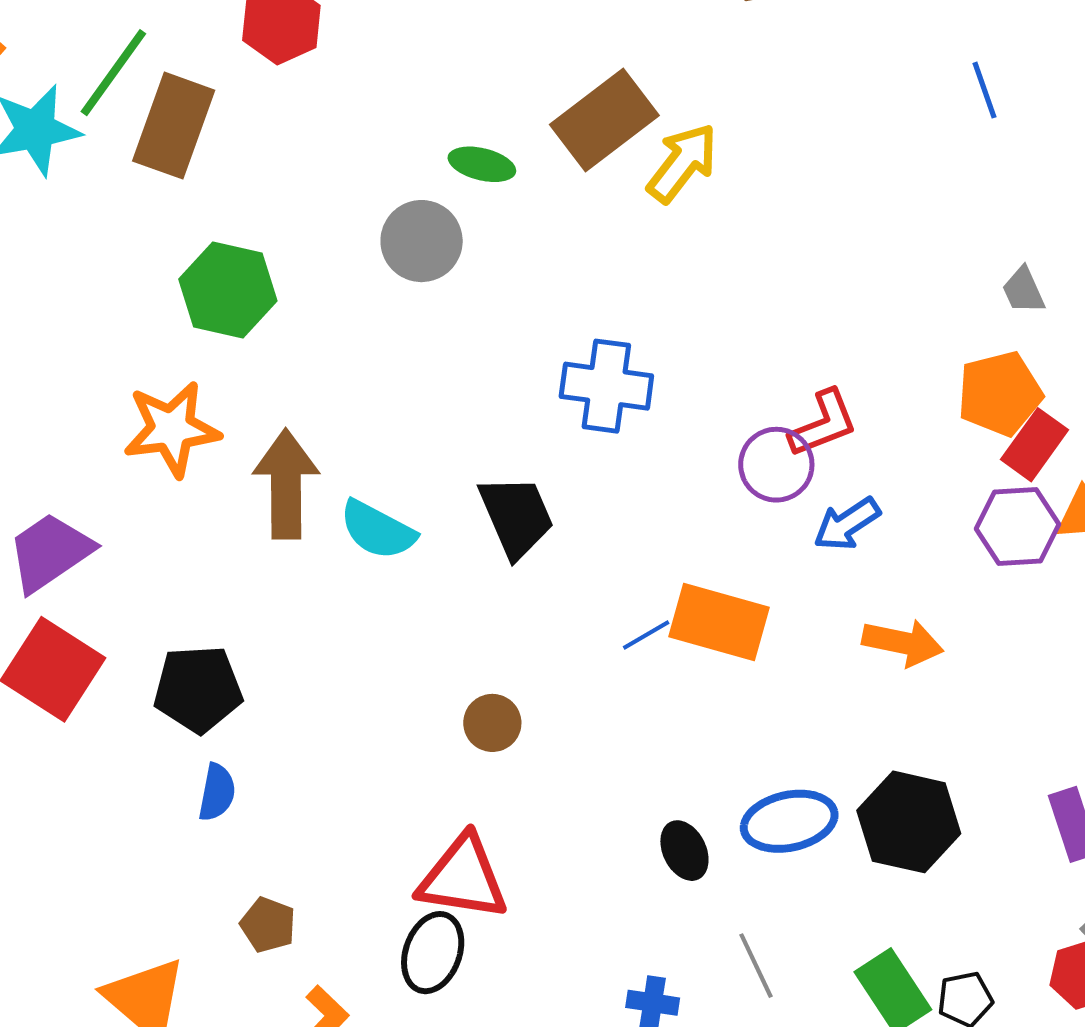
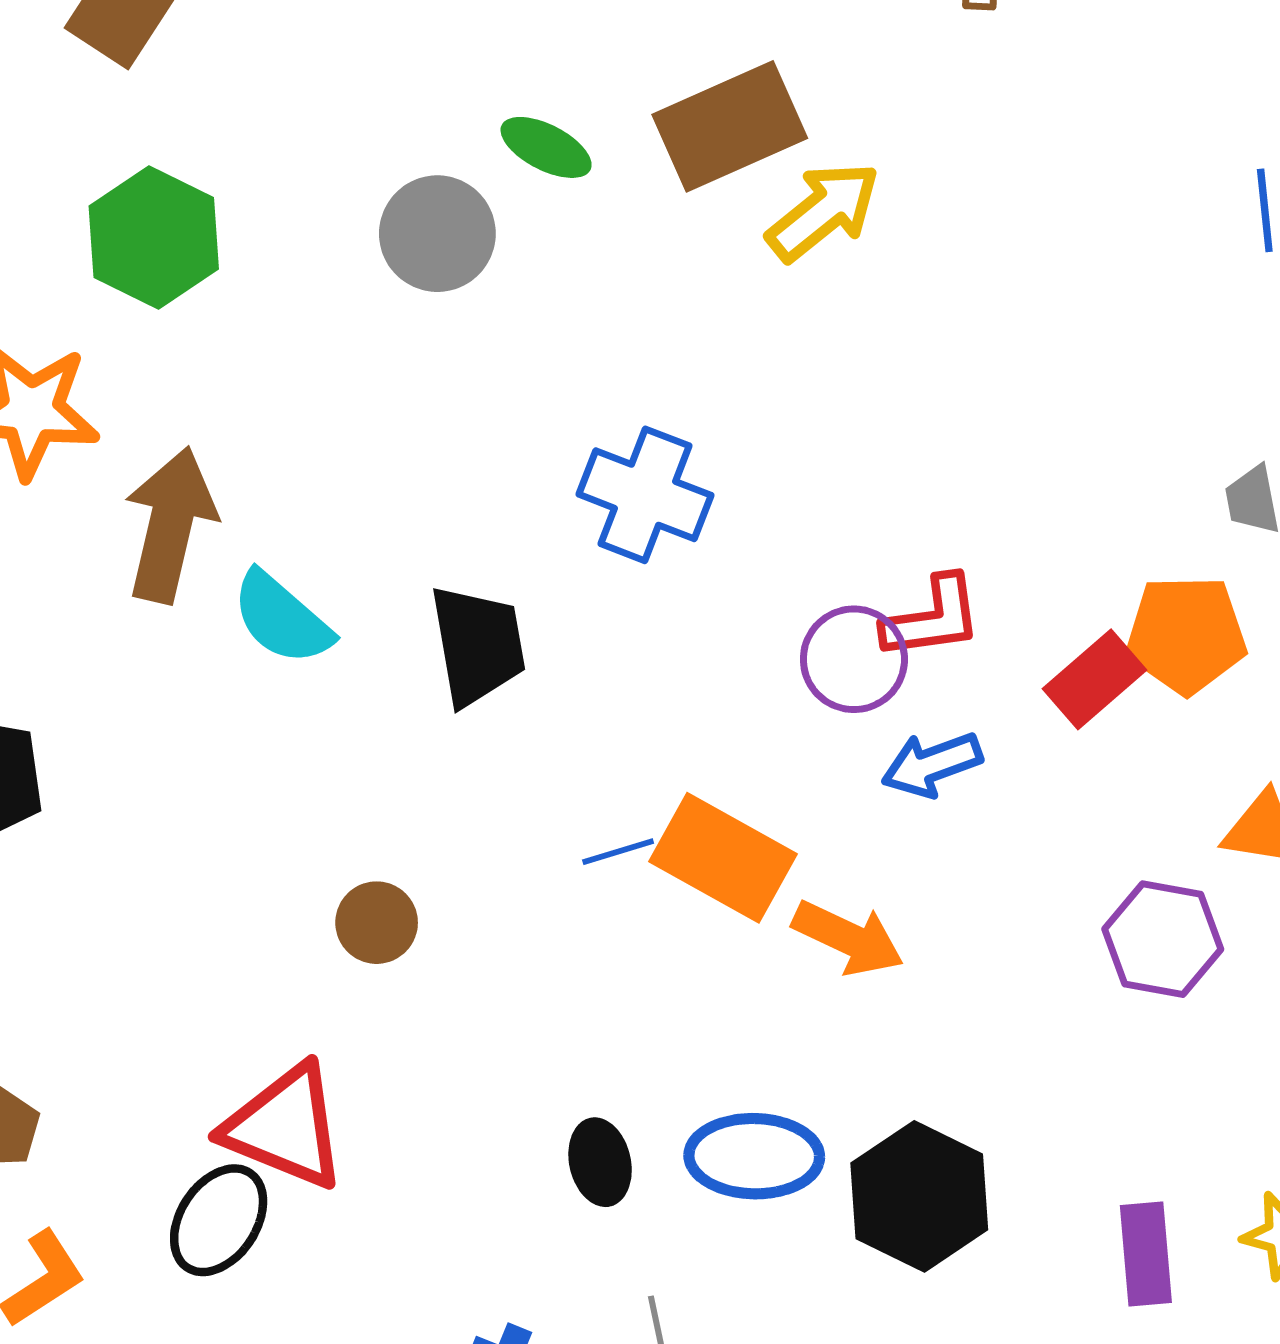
red rectangle: (1034, 445) -> (1095, 679), moved
purple hexagon: (1017, 526) -> (1163, 939), moved
orange arrow: (903, 643) -> (848, 938), moved

